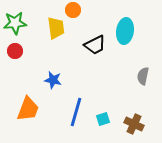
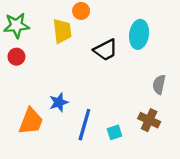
blue star: (53, 80) -> (59, 102), moved, turned -30
brown cross: (134, 124) -> (149, 120), moved

